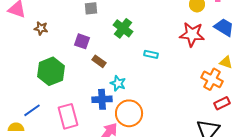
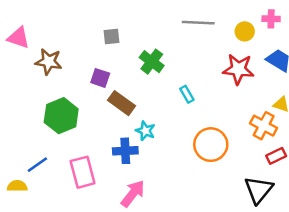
brown star: (41, 28) -> (49, 62), size x1.5
cyan rectangle: (151, 54) -> (187, 94), turned 48
brown rectangle: (99, 61) -> (122, 103), size x1.5
orange circle: (129, 113) -> (211, 145), moved

